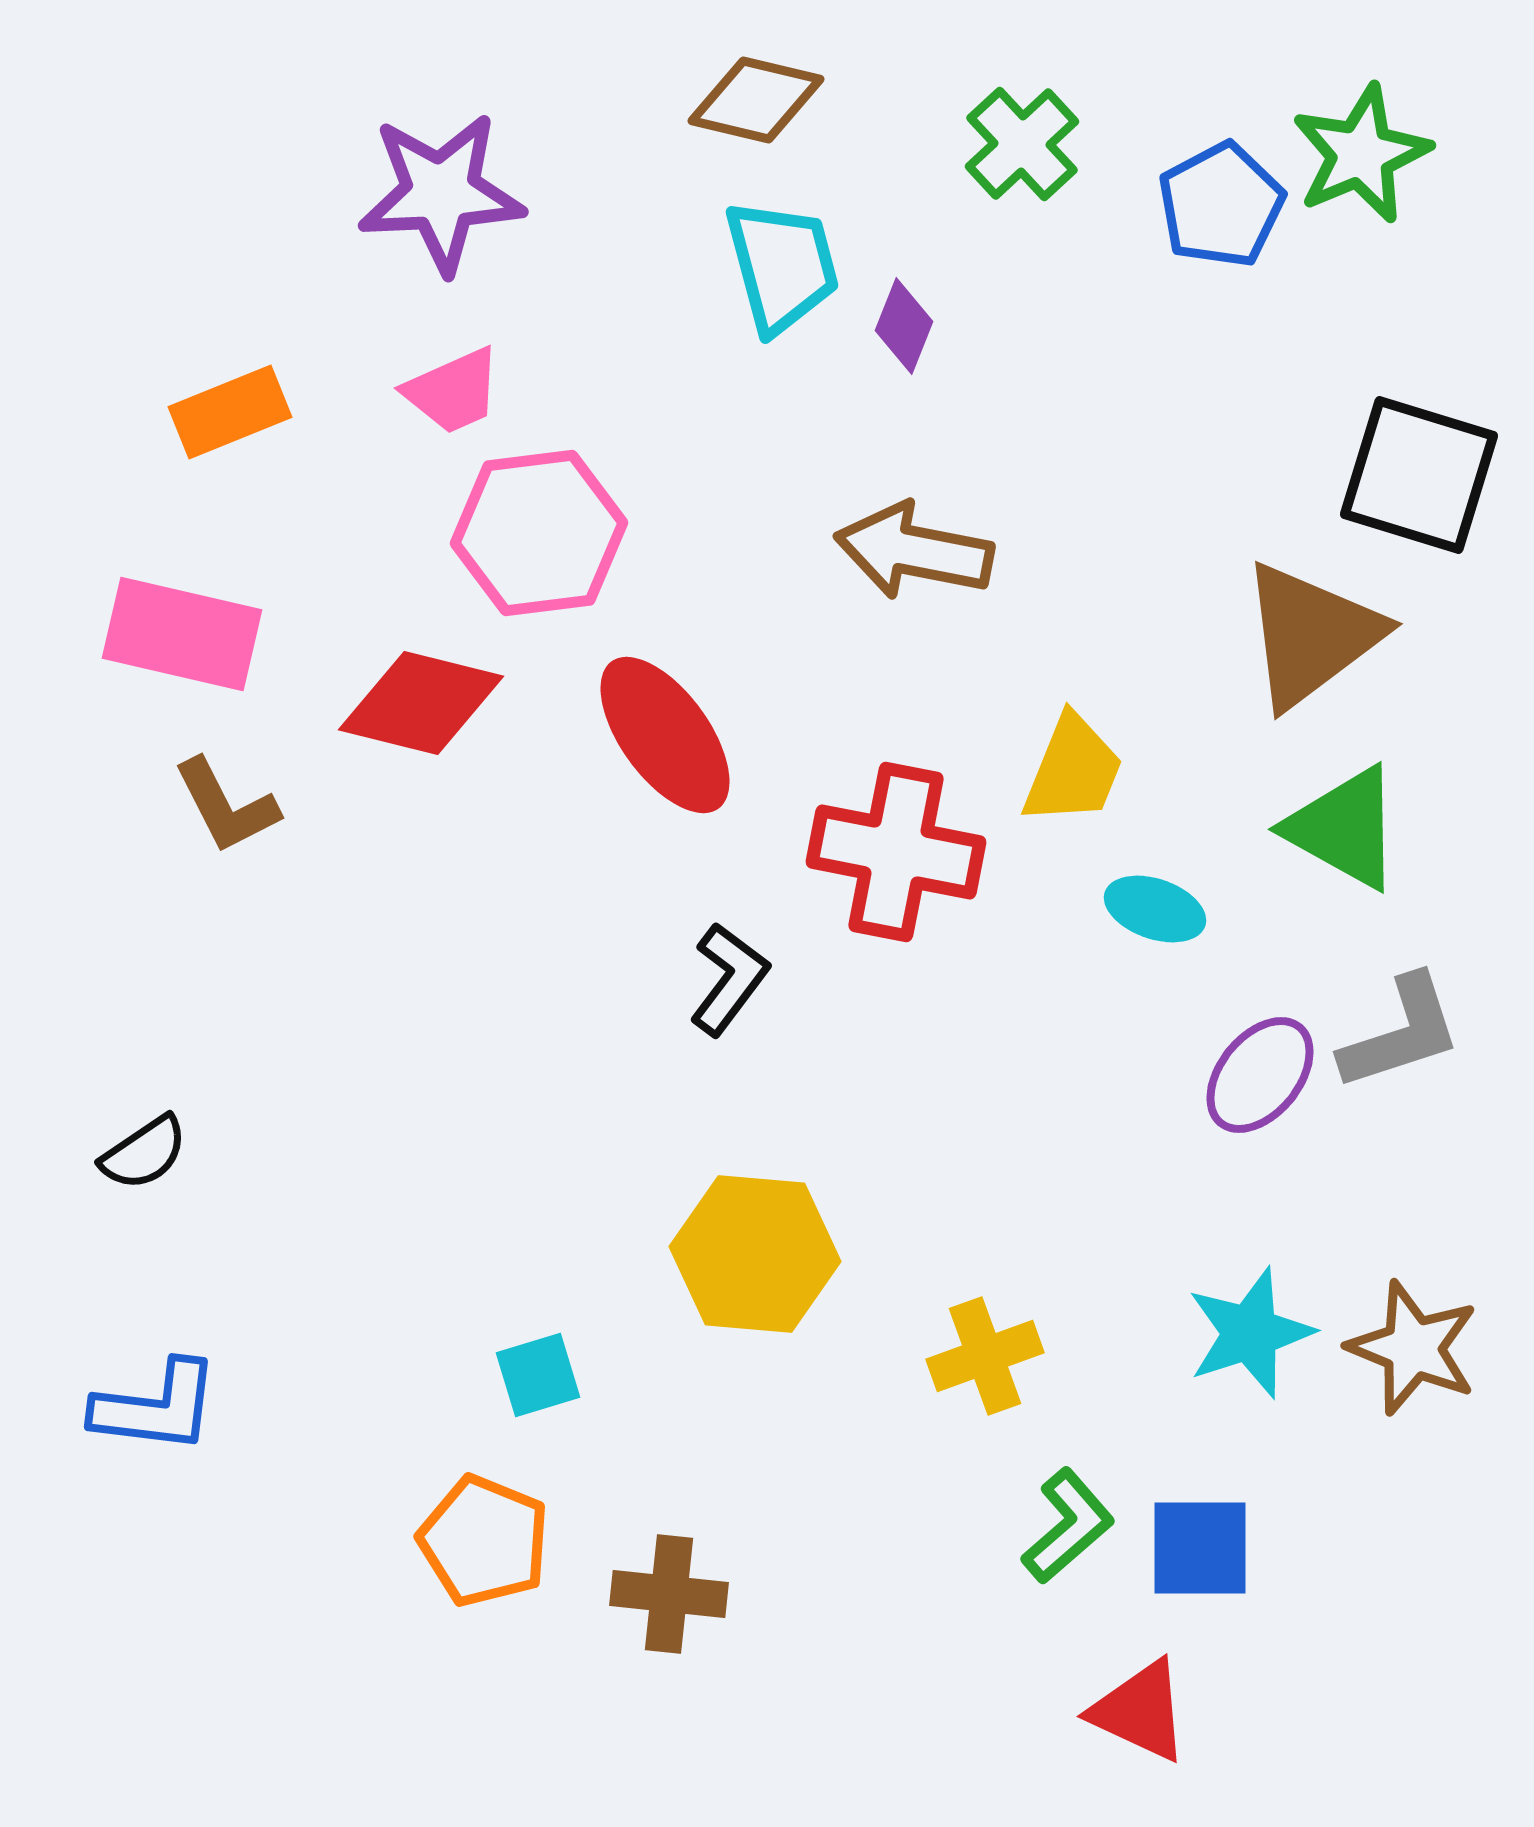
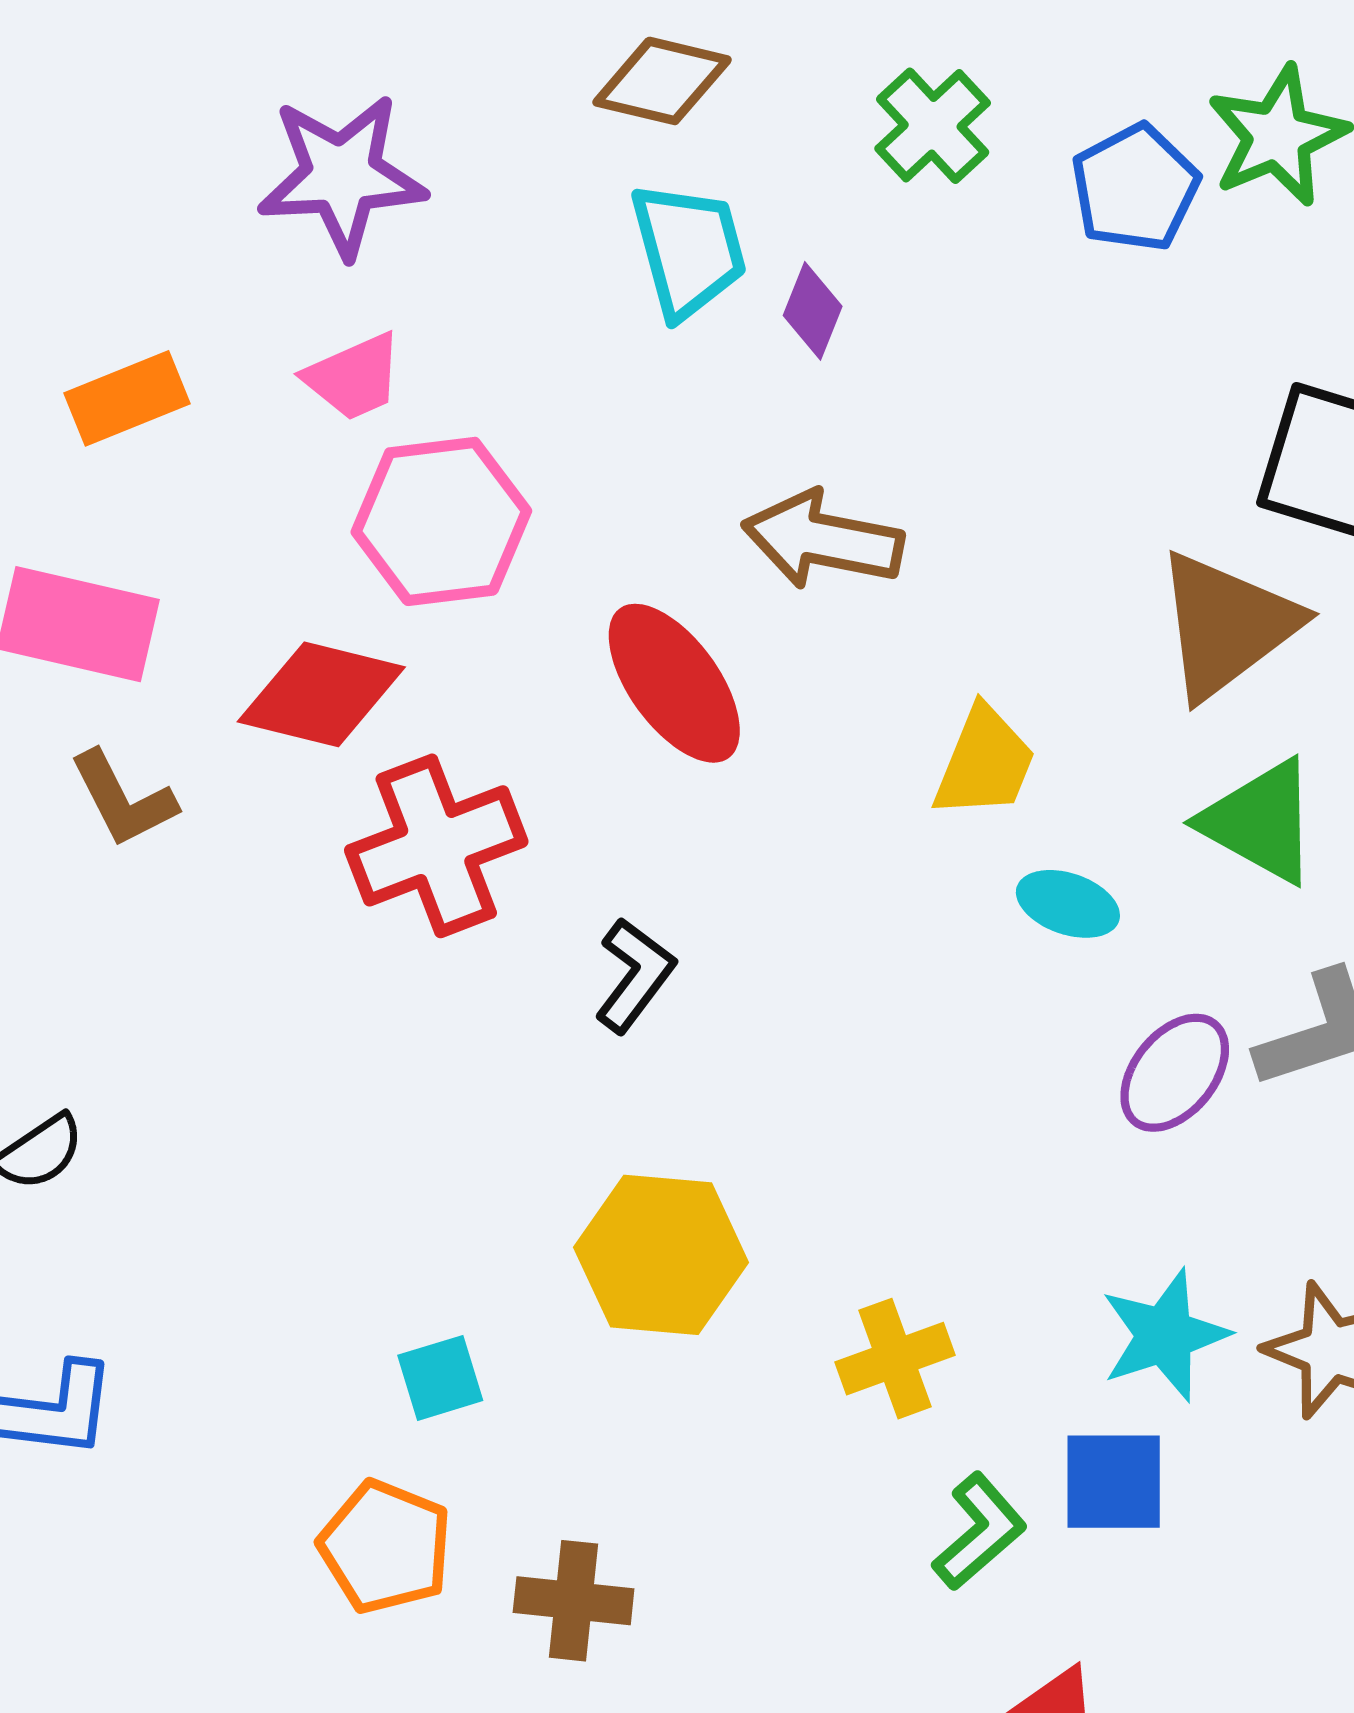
red ellipse: (665, 735) -> (674, 683), moved
red cross: (896, 852) -> (436, 846), moved, turned -32
blue square: (1200, 1548) -> (1114, 1482), moved

